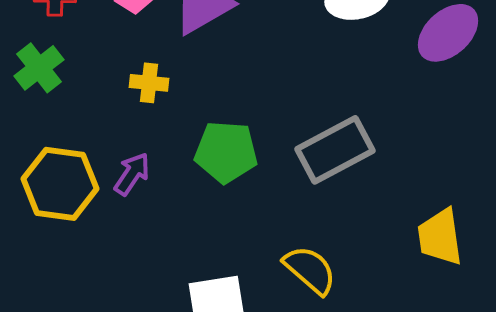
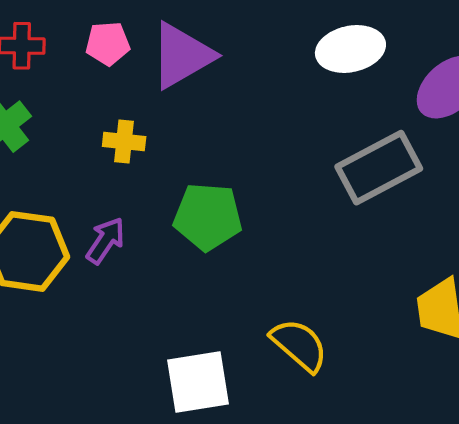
gray rectangle: (335, 150) -> (379, 168), moved

